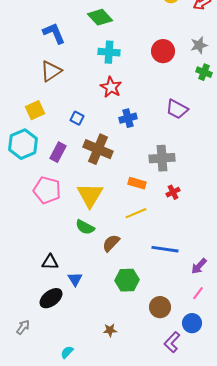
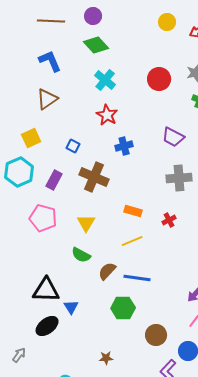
cyan cross: (109, 52) -> (105, 80), turned 35
gray cross: (162, 158) -> (179, 178), moved
yellow triangle: (90, 195) -> (86, 223), size x0.7
blue line: (165, 249) -> (137, 278), moved
black triangle: (50, 262) -> (46, 290), size x1.6

